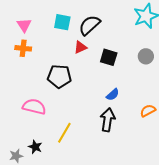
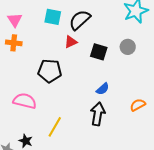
gray circle: (146, 56) -> (128, 47), moved

